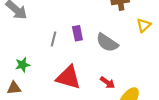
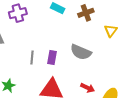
purple rectangle: (77, 33) -> (52, 58), moved, turned 32

